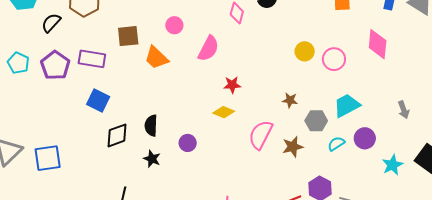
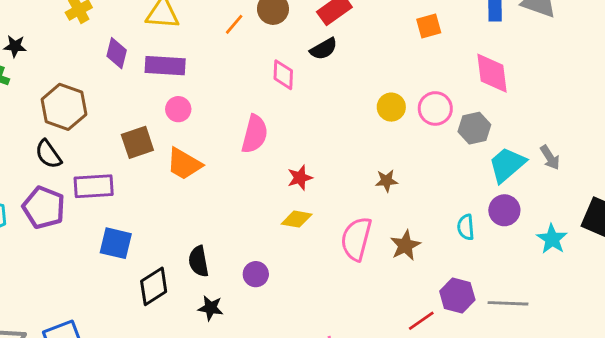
black semicircle: (51, 23) -> (48, 154), moved, turned -65
pink circle: (174, 25) -> (178, 109), moved
cyan trapezoid: (347, 106) -> (507, 165), moved
gray hexagon: (316, 121) -> (474, 128), moved
cyan semicircle: (336, 144) -> (466, 227), turned -48

